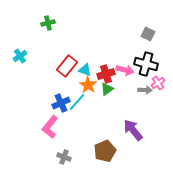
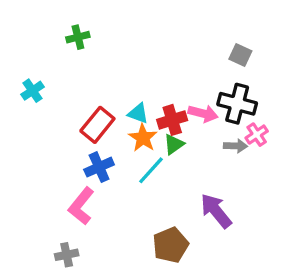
red rectangle: (67, 66) -> (97, 125), moved
cyan line: (77, 102) -> (151, 170), moved
gray cross: (64, 157) -> (67, 255), moved, turned -32

